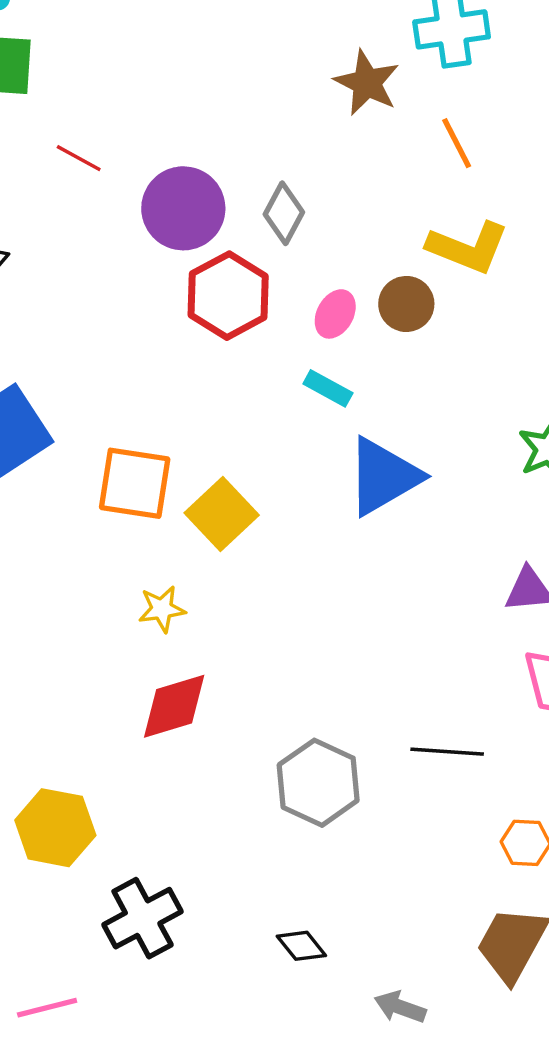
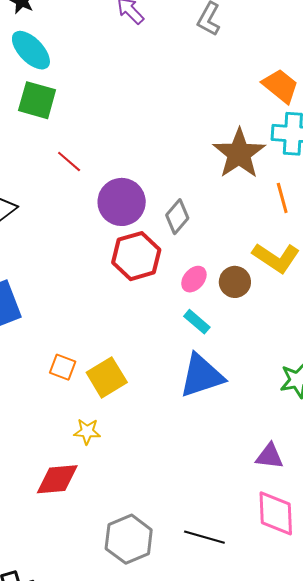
brown star: (367, 83) -> (239, 154), size x1.4
cyan rectangle: (328, 388) -> (197, 322), moved
orange square: (135, 483) -> (63, 367), moved, size x0.6
yellow star: (162, 609) -> (87, 431), moved

